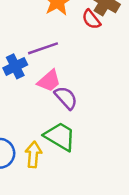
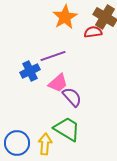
red semicircle: (91, 19) -> (93, 32), turned 120

